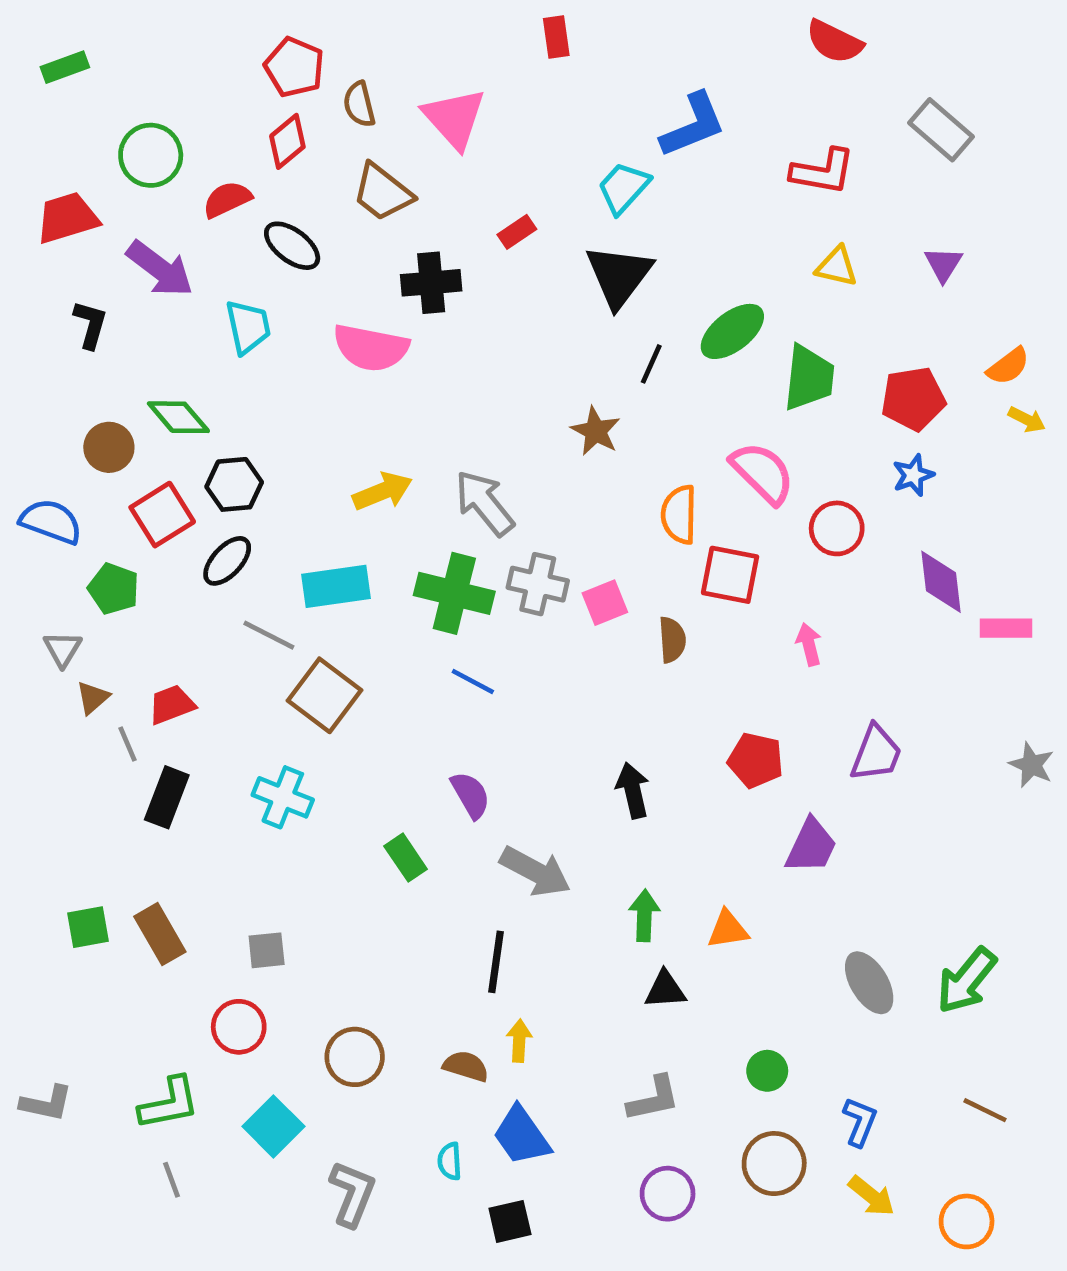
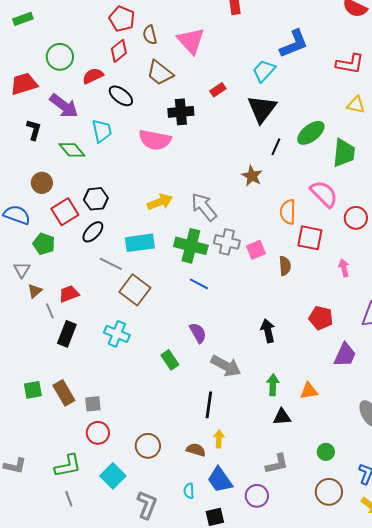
green diamond: (178, 417) -> (72, 150), moved
gray square: (267, 950) -> (93, 404), moved
purple circle: (668, 1194) -> (257, 496), moved

